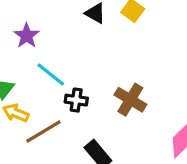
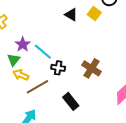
purple star: (27, 36) -> (23, 44), moved

